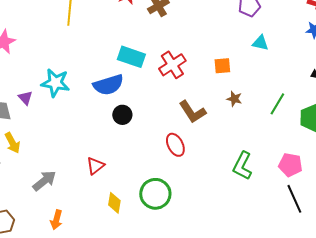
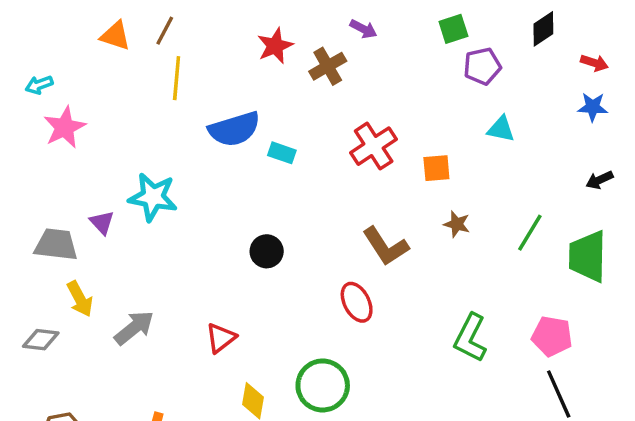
cyan rectangle: (131, 57) -> (282, 153), size x0.6
red cross: (172, 65) -> (374, 146), moved
blue semicircle: (108, 85) -> (234, 129), moved
gray arrow: (44, 181) -> (134, 328), moved

